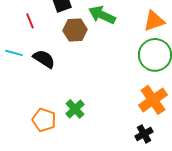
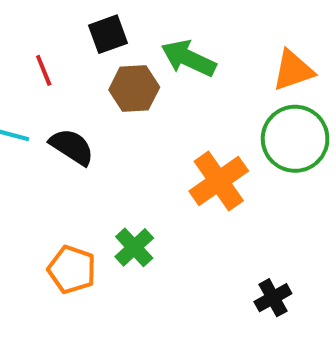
orange cross: (153, 100) -> (219, 181), moved

